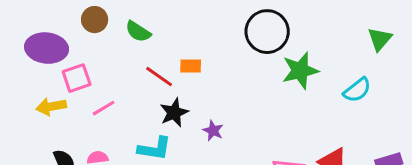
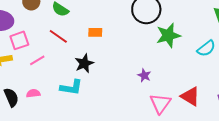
red line: (159, 77) -> (58, 36), moved
purple star: (213, 131) -> (144, 75), moved

